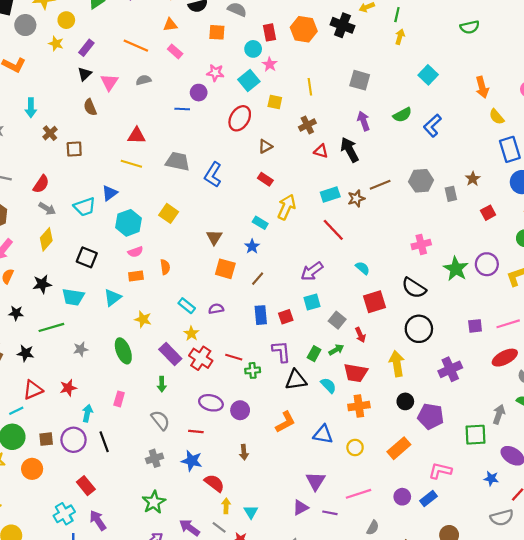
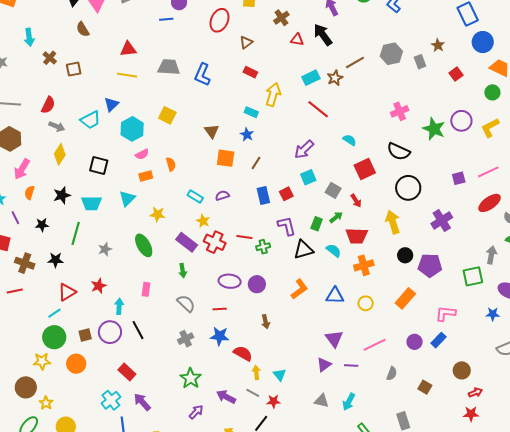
green line: (51, 327) -> (76, 233), turned -50

